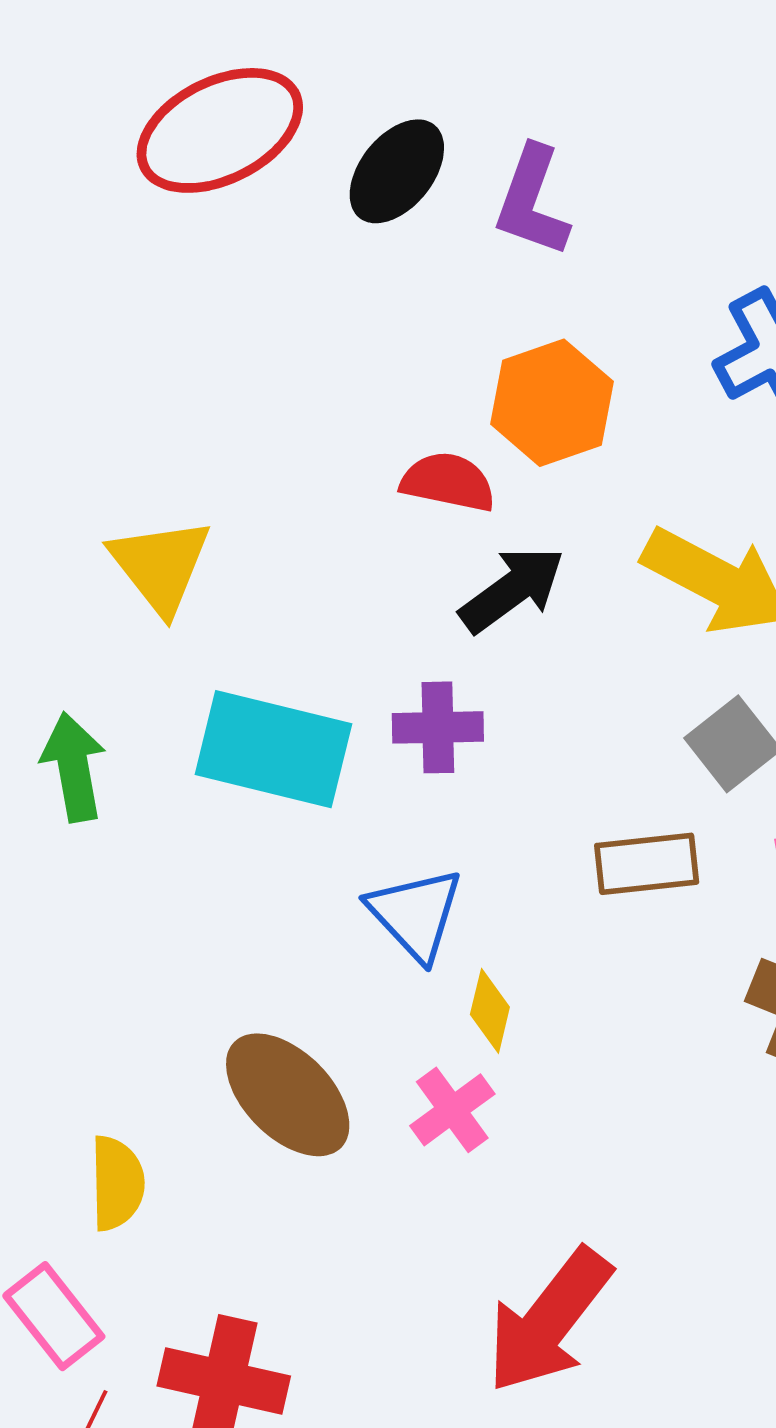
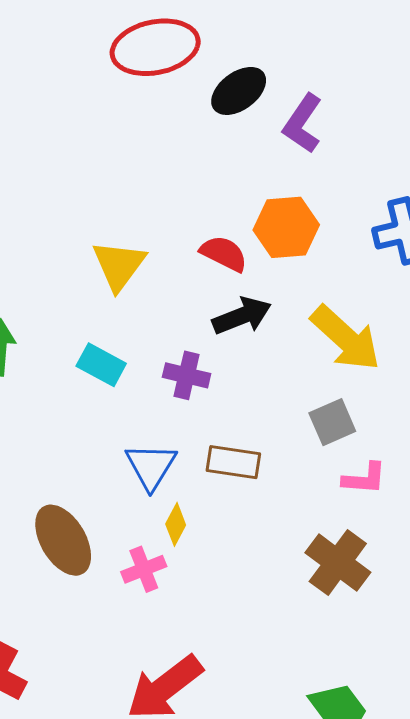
yellow triangle: (160, 566) -> (119, 265), moved
cyan rectangle: (273, 749) -> (101, 365), size x0.6
brown rectangle: (647, 864) -> (233, 462), moved

